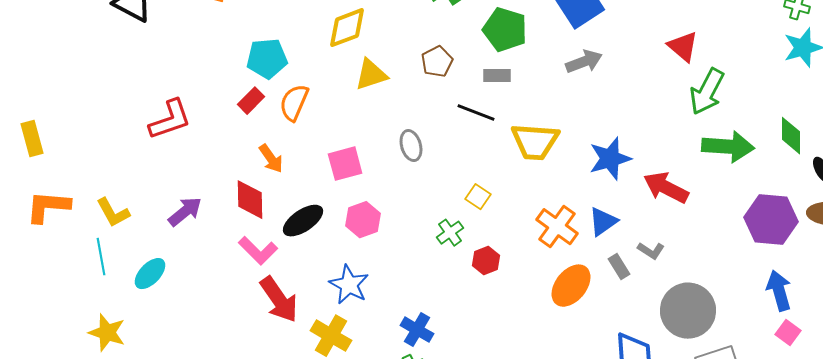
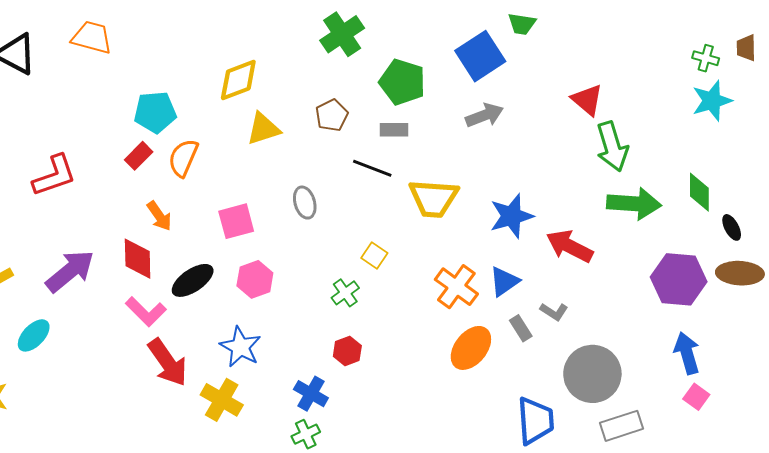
green arrow: (707, 92) -> (612, 146), turned -45
purple arrow: (185, 212) -> (70, 271), size x1.4
red hexagon: (486, 261) -> (347, 351), moved

